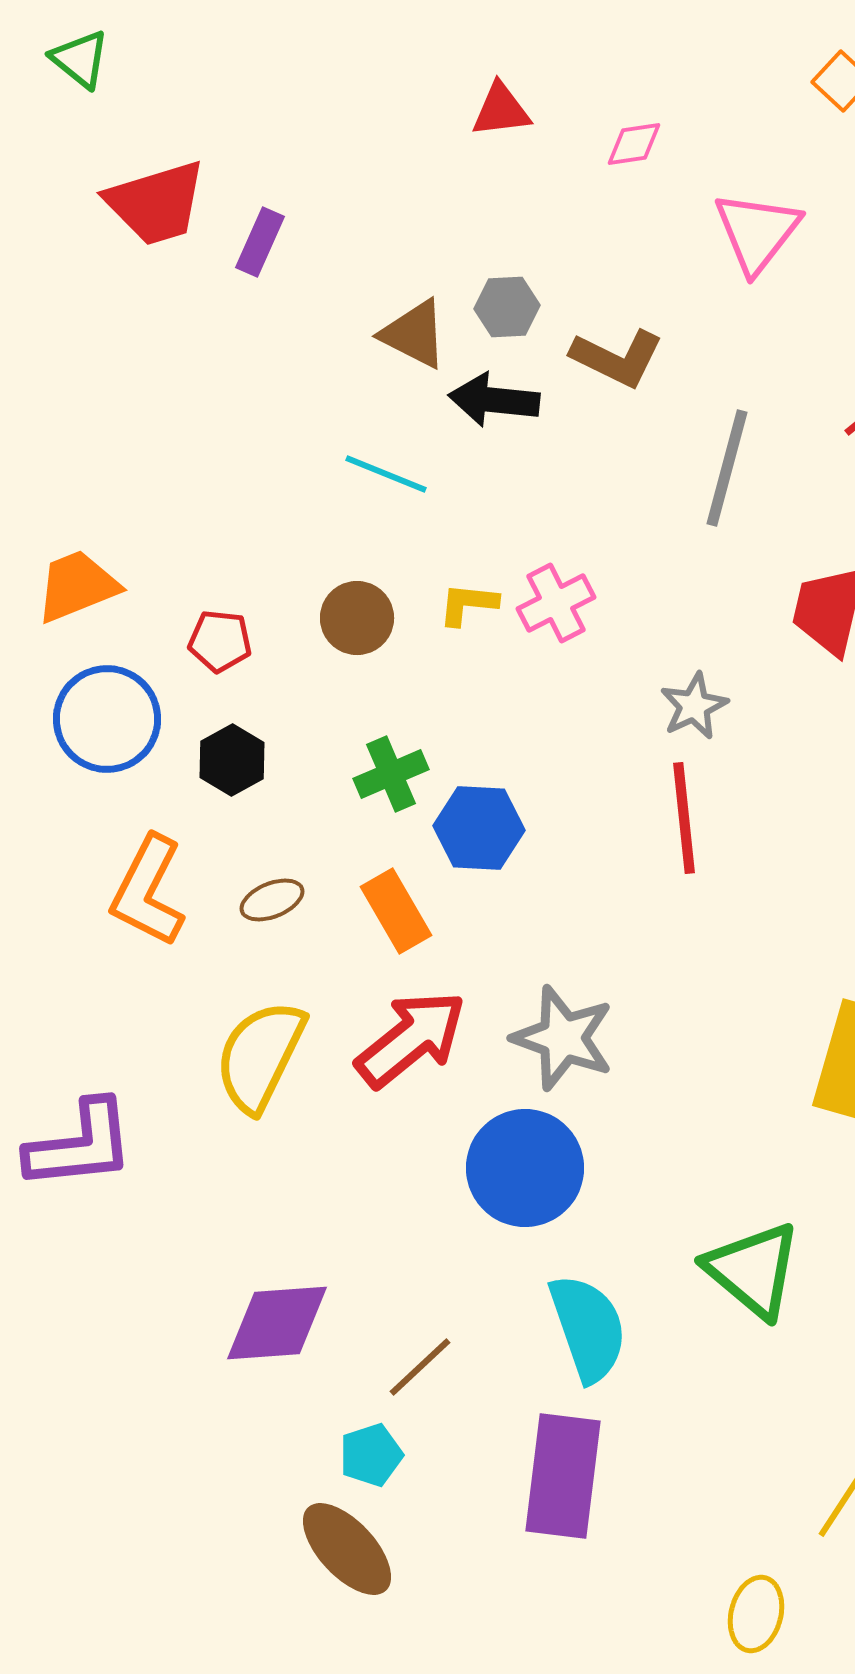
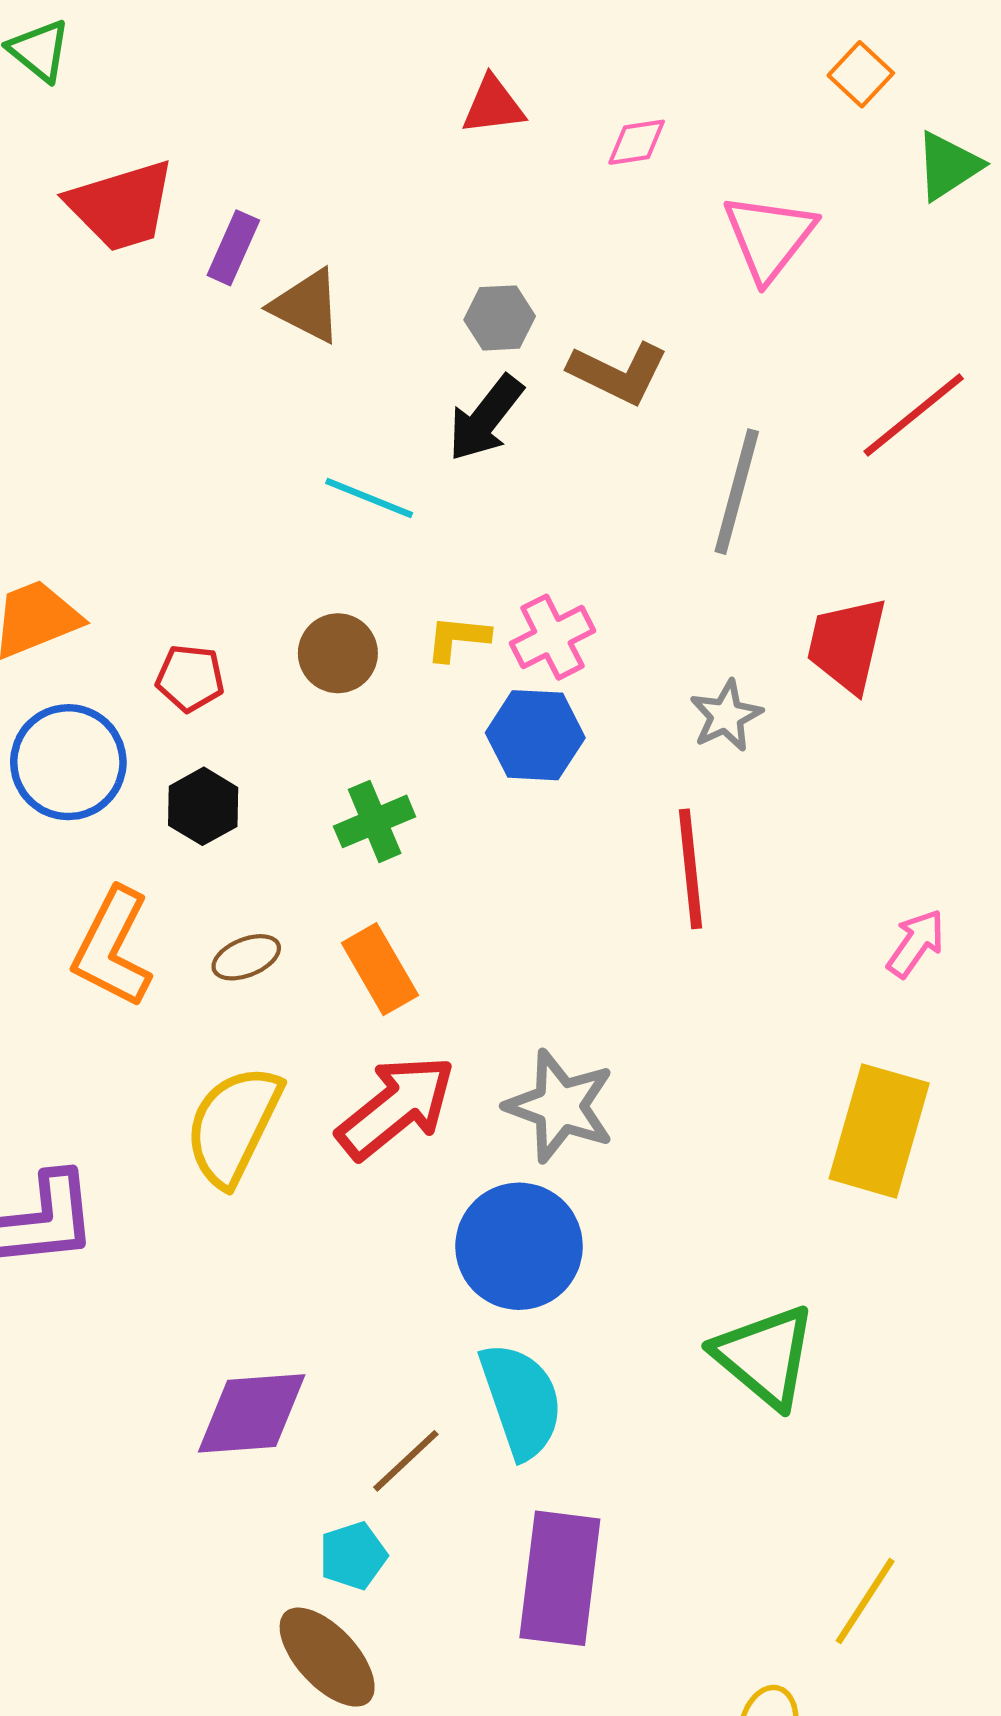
brown triangle: (414, 334) -> (307, 306), moved
black arrow: (494, 400) -> (486, 418), turned -58
gray star: (694, 706) -> (726, 716), moved
blue hexagon: (479, 828) -> (535, 735), moved
cyan semicircle: (588, 1328) -> (521, 1400), moved

